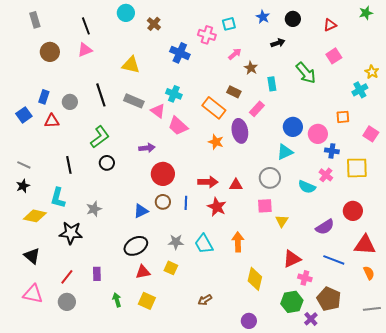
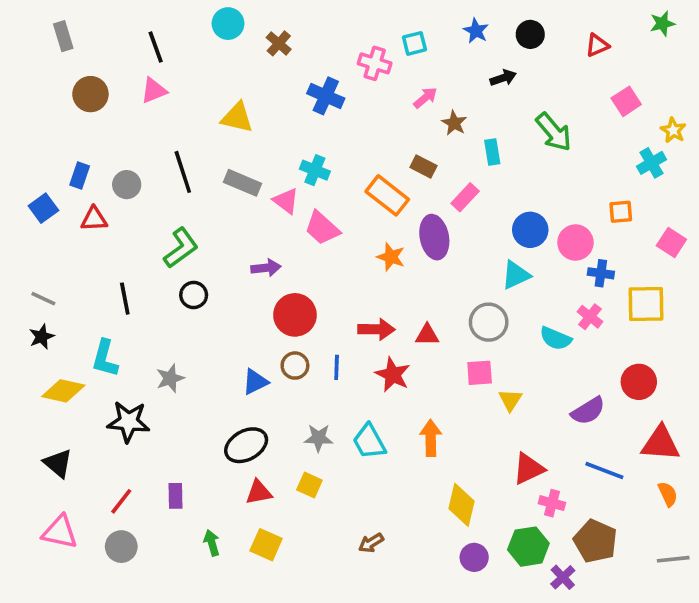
pink square: (334, 56) -> (626, 101), moved
purple circle: (249, 321) -> (474, 557), moved

